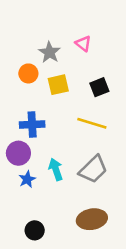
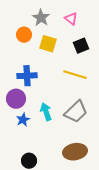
pink triangle: (83, 44) -> (71, 19), moved
yellow square: (58, 85) -> (48, 44), turned 30

